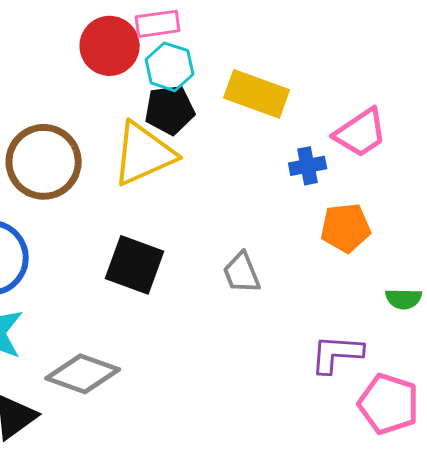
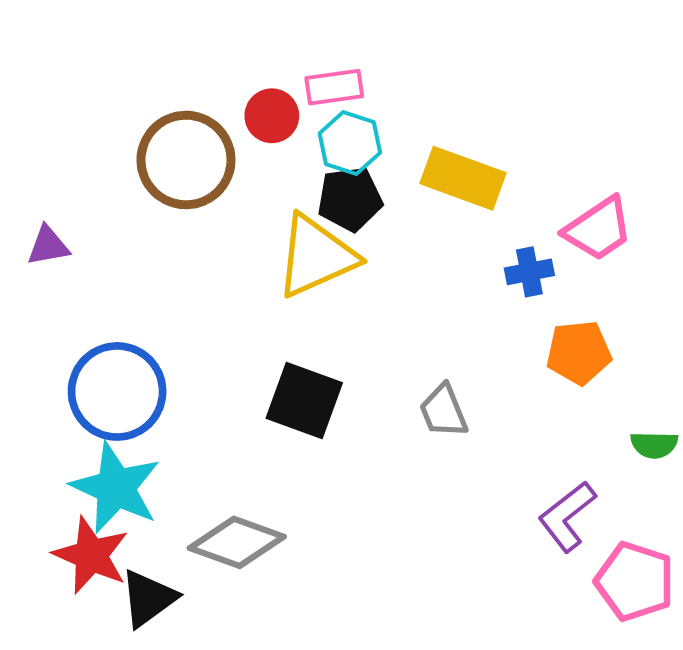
red circle: (110, 46) -> (272, 116), size x0.7
brown circle: (44, 162) -> (186, 160), moved
purple L-shape: (337, 354) -> (567, 516), turned -42

